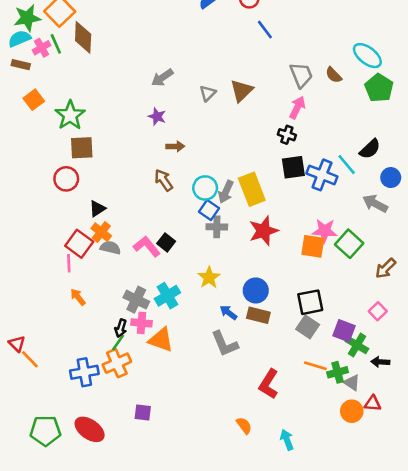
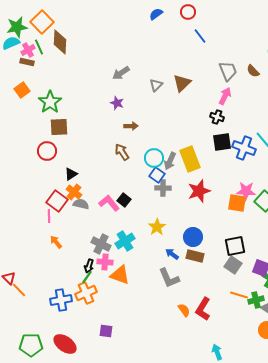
brown rectangle: (21, 65) -> (27, 62), moved
orange semicircle: (244, 425) -> (184, 310), moved

